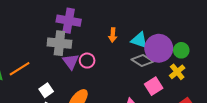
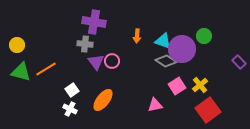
gray cross: (59, 43) -> (85, 44), size x0.7
green circle: (181, 50) -> (204, 36), moved
yellow cross: (177, 72) -> (200, 85), moved

